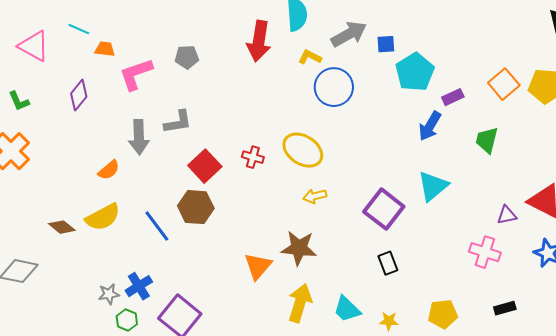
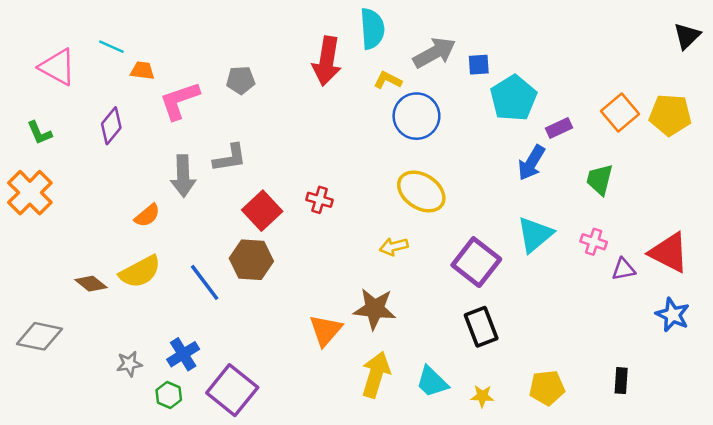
yellow ellipse: (303, 150) -> (421, 191), moved
pink cross: (485, 252) -> (594, 242), moved, size x0.7
black rectangle: (388, 263) -> (481, 327), size x1.4
gray star: (109, 294) -> (129, 364), moved
black rectangle: (505, 308) -> (621, 381), turned -70

